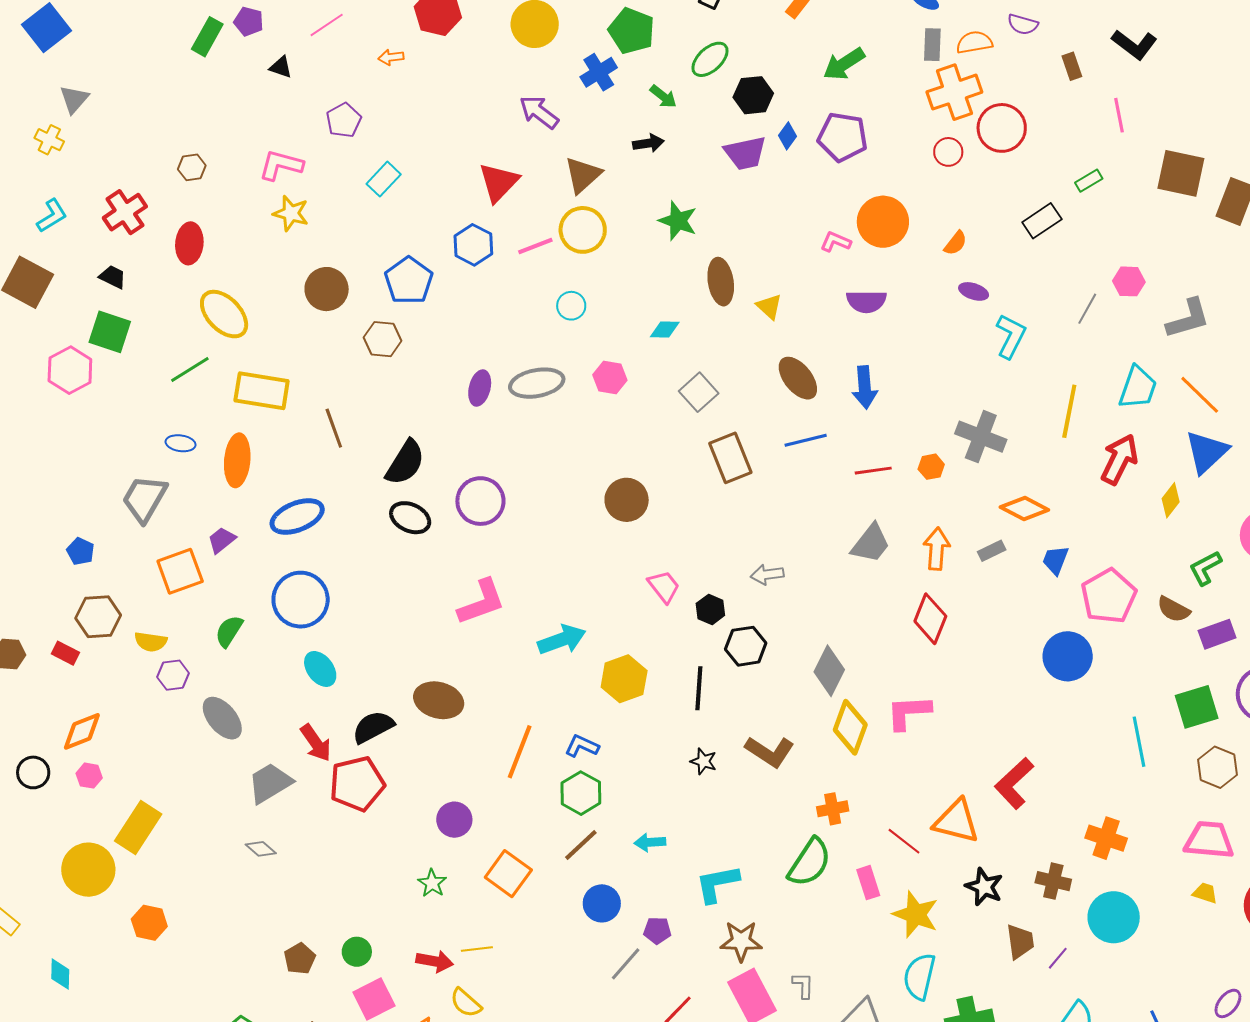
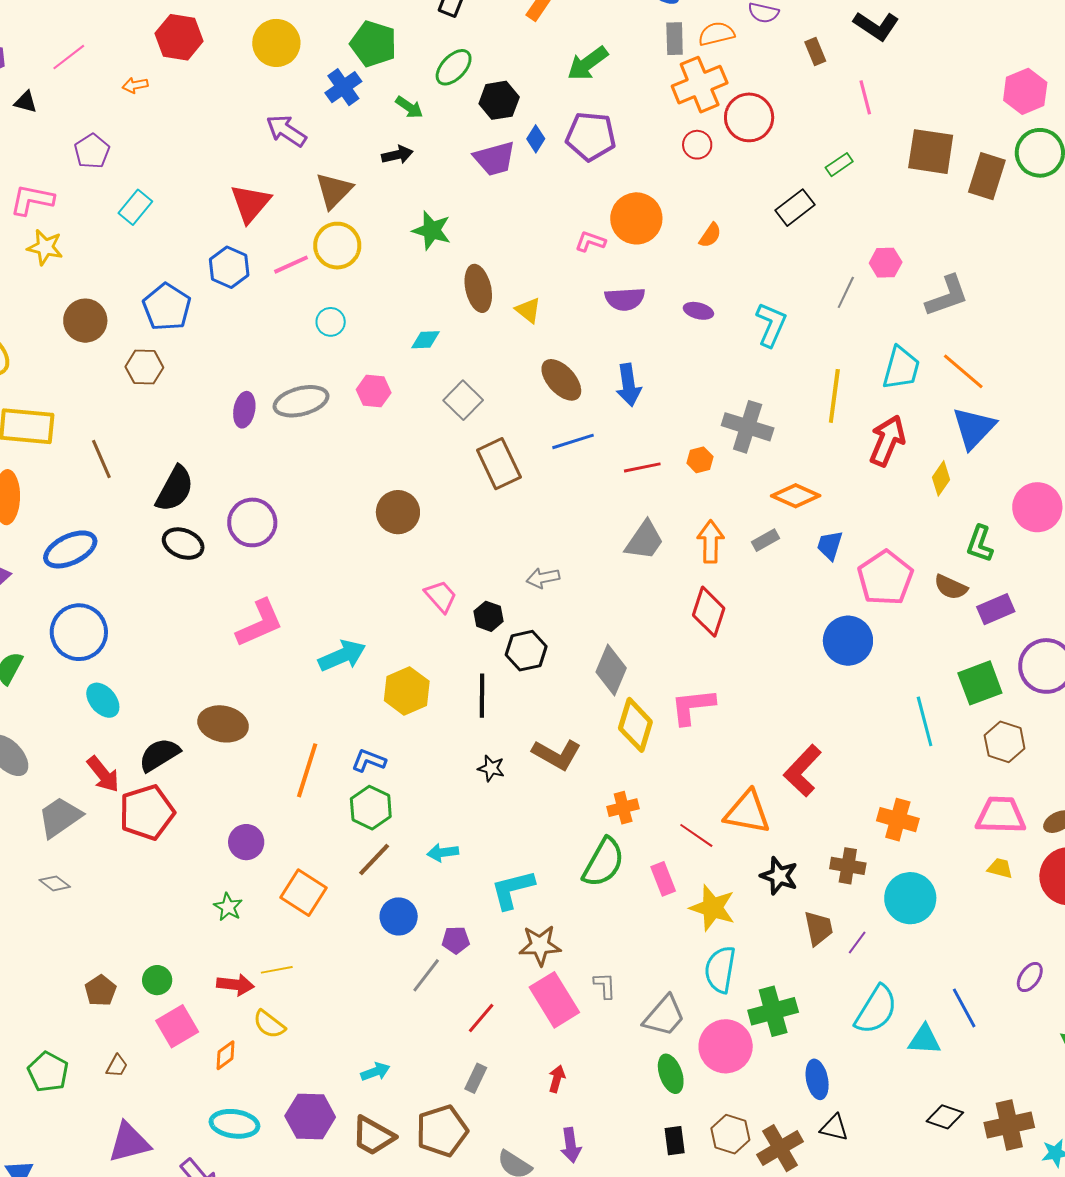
purple ellipse: (974, 291) -> (698, 311), moved
green L-shape: (1205, 568) -> (980, 544), turned -39

